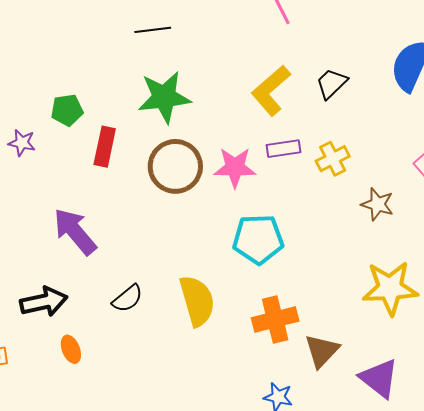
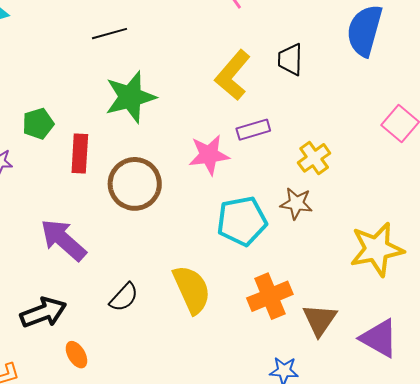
black trapezoid: (331, 83) -> (290, 60), turned -36
yellow cross: (333, 159) -> (314, 158), moved
brown circle: (175, 166) -> (135, 184), moved
brown star: (378, 204) -> (296, 203), moved

